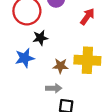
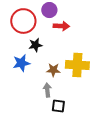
red arrow: (87, 17) -> (61, 26), moved, turned 56
gray arrow: (54, 88) -> (47, 90), turned -96

